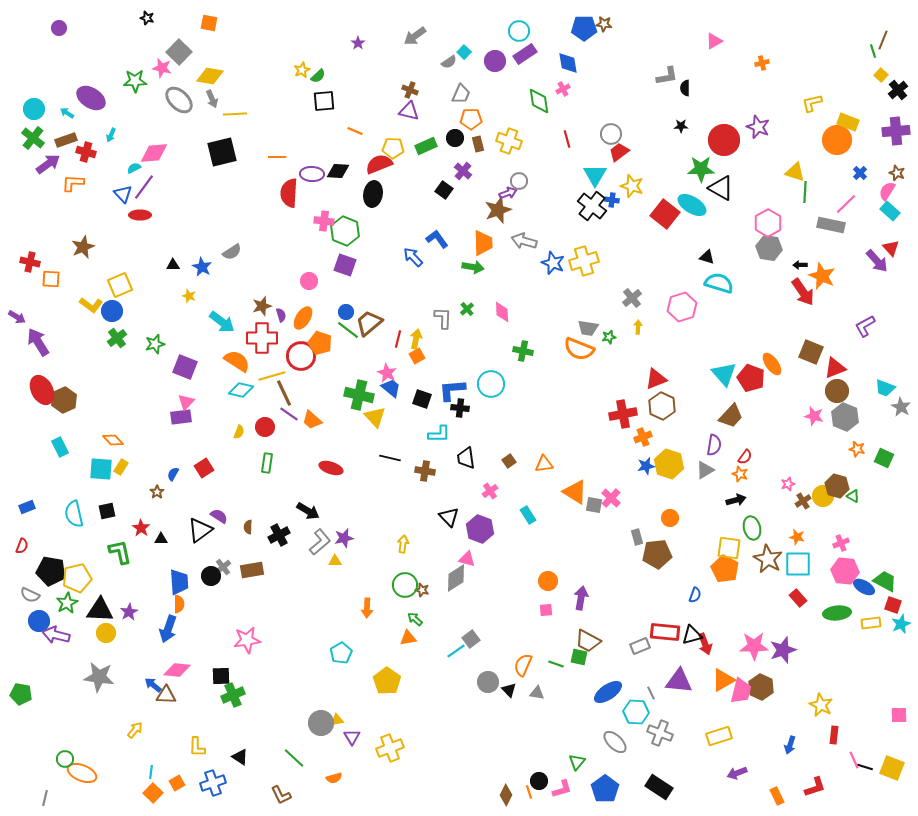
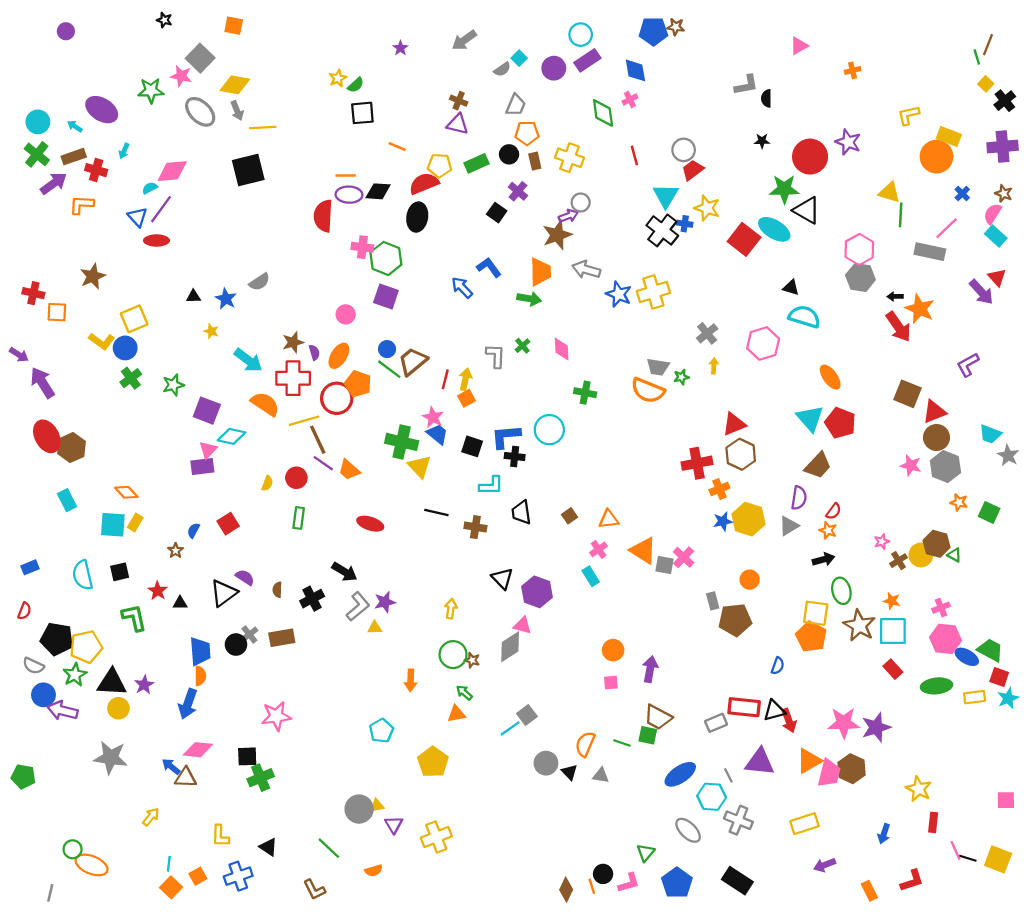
orange line: (277, 157) -> (346, 176), moved
orange ellipse: (772, 364) -> (830, 377), moved
cyan diamond: (241, 390) -> (231, 436), moved
pink cross: (490, 491) -> (599, 549), moved

